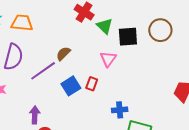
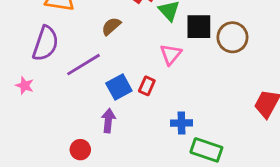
brown circle: (160, 30) -> (232, 37), moved
brown semicircle: (63, 54) -> (111, 26), moved
purple arrow: (35, 115) -> (108, 121), moved

